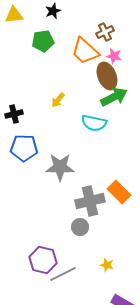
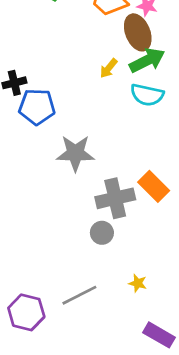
yellow arrow: (58, 100) -> (109, 68), moved
cyan semicircle: (94, 123) -> (147, 95), moved
blue pentagon: (24, 148) -> (37, 107), moved
purple hexagon: (43, 260) -> (26, 312), moved

